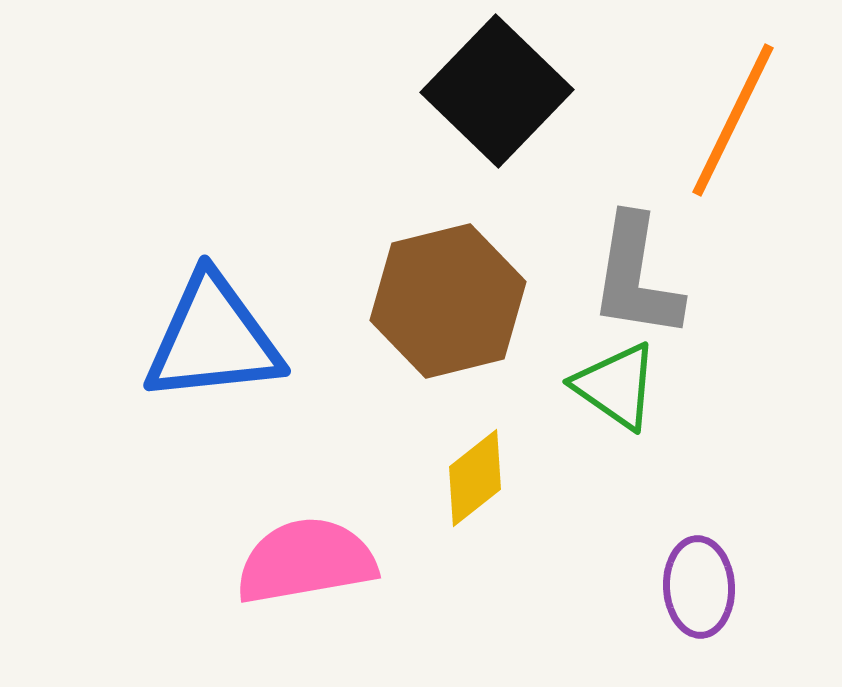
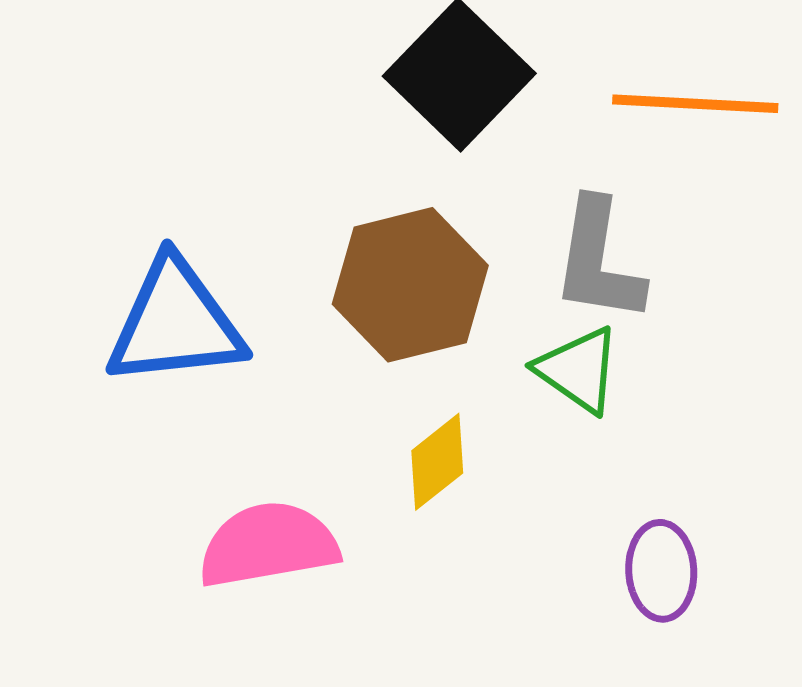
orange line: (733, 120) -> (695, 104), turned 67

